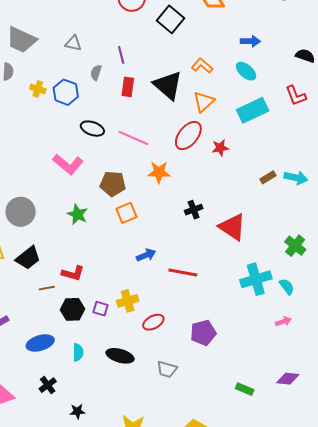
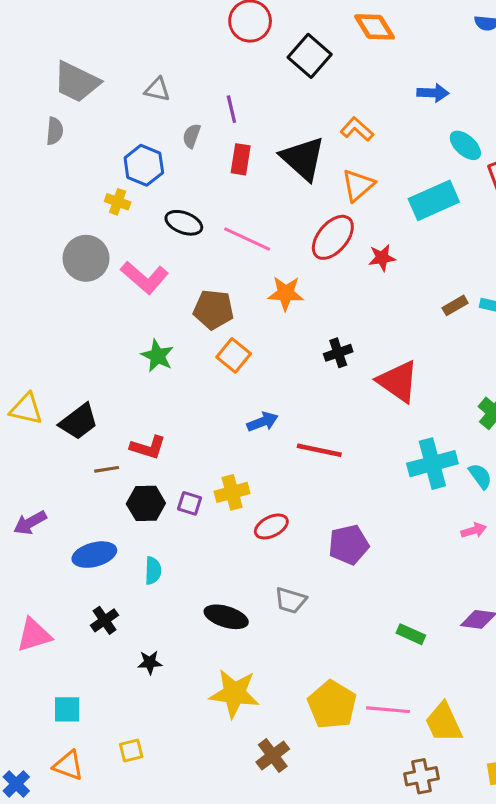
cyan ellipse: (246, 71) -> (465, 145), moved
yellow cross: (38, 89) -> (118, 202), moved
gray circle: (21, 212) -> (86, 258), moved
orange square: (127, 213) -> (234, 355), turned -30
black ellipse: (120, 356) -> (226, 617), moved

